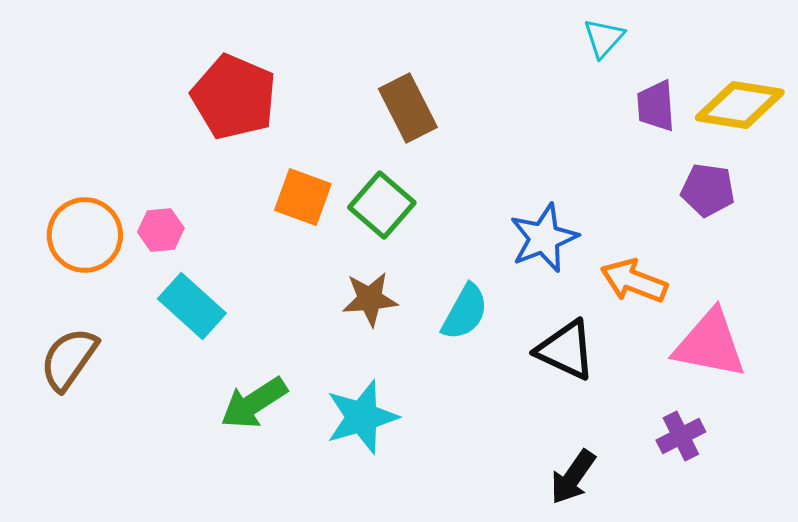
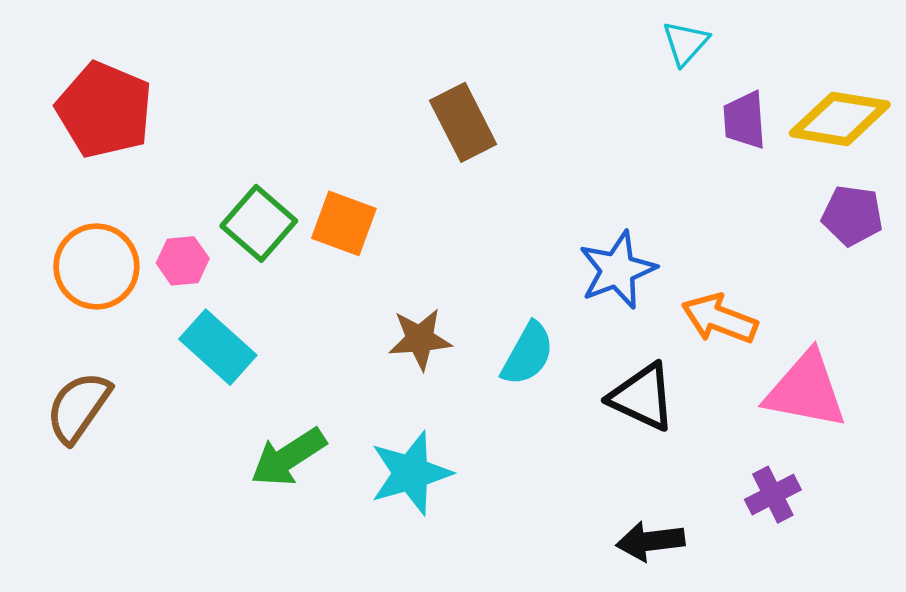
red pentagon: (234, 97) -> (104, 110), moved
purple pentagon: (708, 190) -> (852, 215), moved
green square: (382, 205) -> (259, 223), moved
black arrow: (573, 477) -> (650, 541), turned 48

